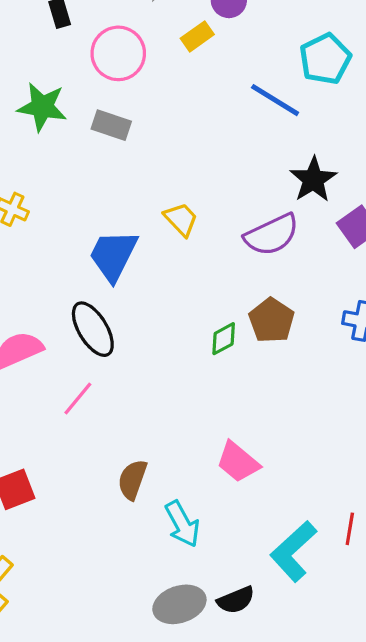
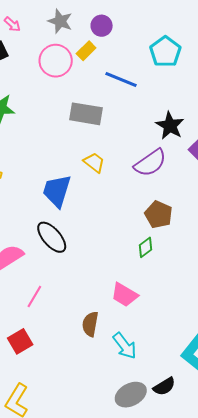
pink circle: (118, 53) -> (56, 61), moved
blue line: (275, 100) -> (121, 80), moved
gray rectangle: (111, 125) -> (86, 114), moved, size x1.4
green diamond: (224, 339) -> (146, 247), moved
pink line: (78, 398) -> (34, 296), moved
pink trapezoid: (238, 462) -> (124, 295), moved

